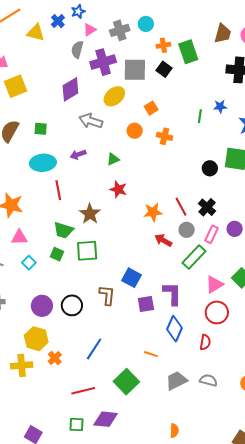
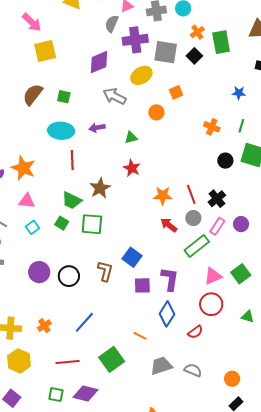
orange cross: (163, 45) -> (197, 32), turned -32
blue star: (220, 106) -> (239, 93), moved
green line: (200, 116) -> (241, 126), moved
orange cross: (164, 136) -> (212, 127), moved
yellow hexagon: (36, 339) -> (19, 361), moved
red semicircle: (205, 342) -> (195, 332), turned 35

